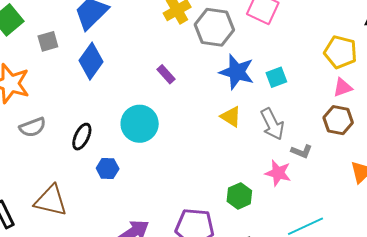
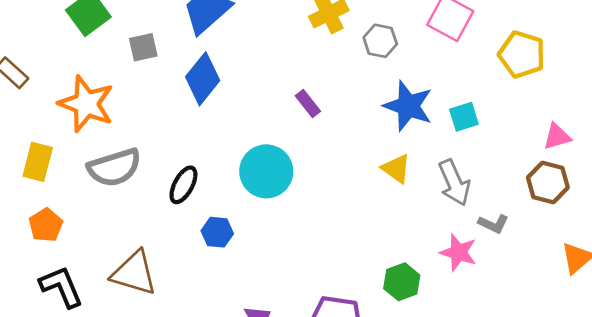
gray hexagon: (214, 27) -> (380, 41), size x0.6
yellow pentagon: (340, 52) -> (522, 54), moved
gray semicircle: (33, 127) -> (114, 168), size x1.4

